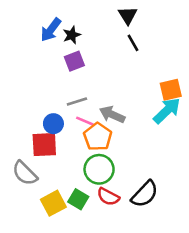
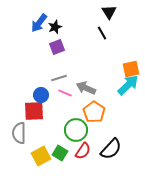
black triangle: (128, 15) -> (109, 12), moved
orange pentagon: (98, 137) -> (94, 112), moved
gray semicircle: (25, 173) -> (19, 133), turned 45
red semicircle: (108, 197) -> (83, 151), turned -84

